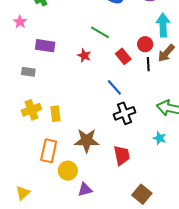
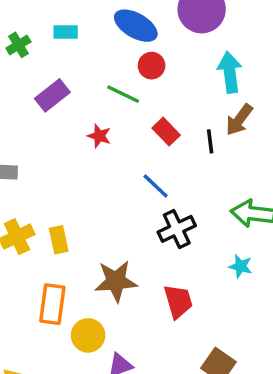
red circle: (145, 44) -> (152, 66), moved
purple rectangle: (45, 46) -> (52, 95), moved, turned -42

